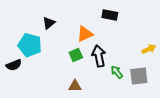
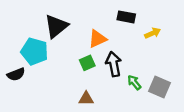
black triangle: (49, 23) -> (56, 26), size x1.6
yellow arrow: (149, 49) -> (153, 33), moved
gray square: (139, 76) -> (160, 87), turned 30

